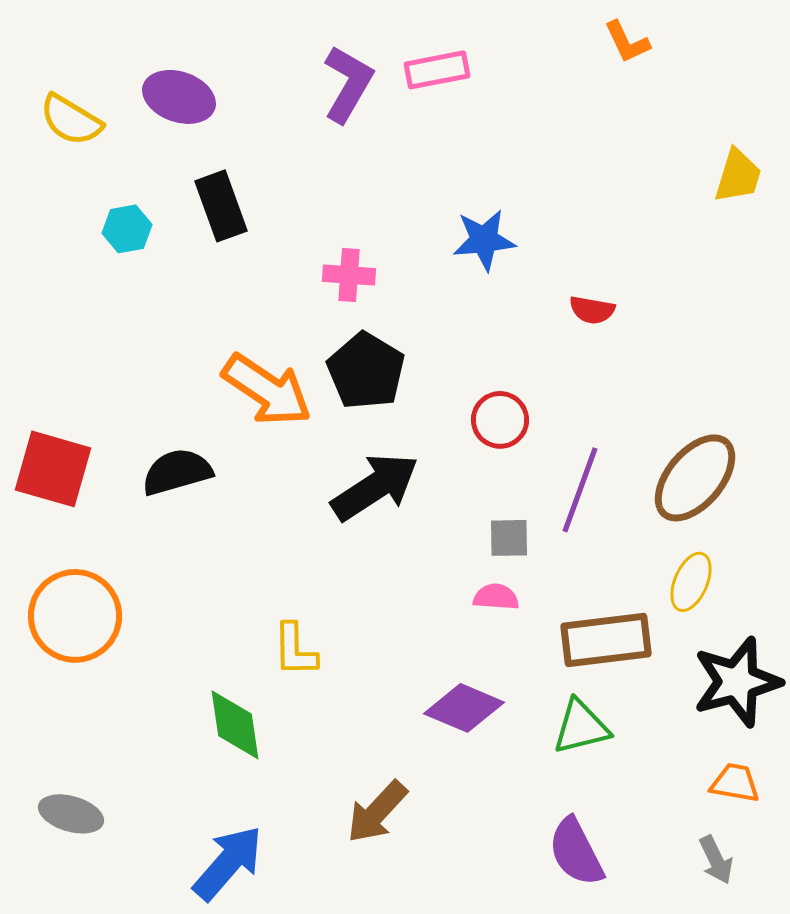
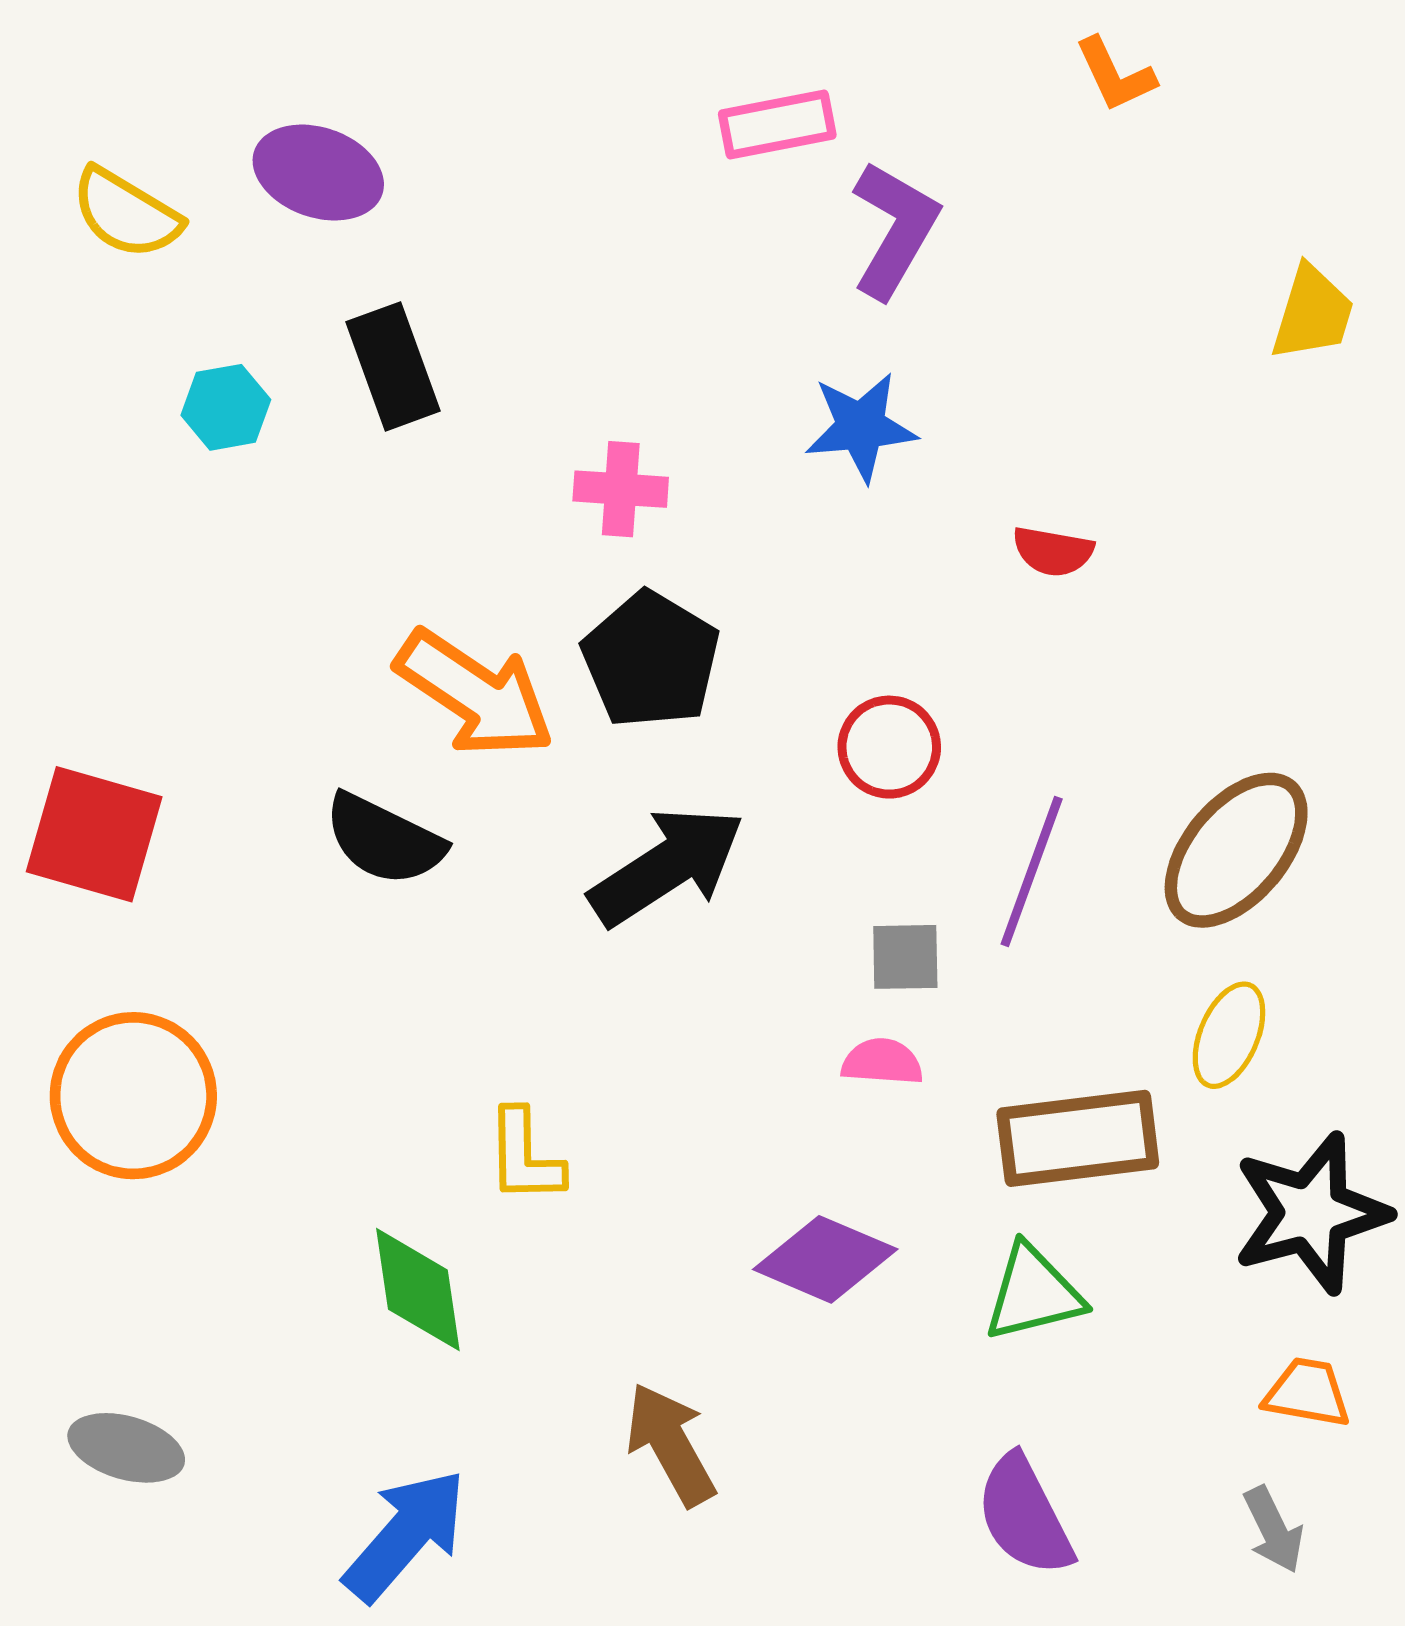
purple L-shape: (348, 84) -> (895, 229), moved
black semicircle: (177, 472) -> (384, 840), moved, turned -138
brown arrow: (377, 812) -> (670, 1444), turned 108

